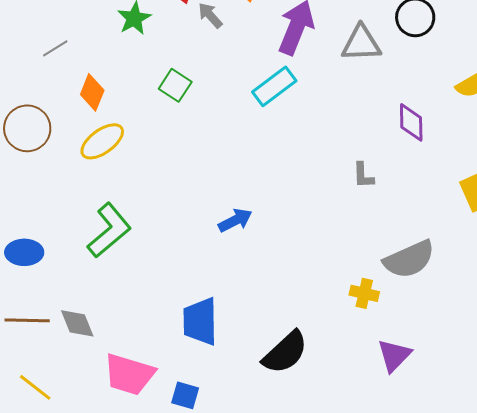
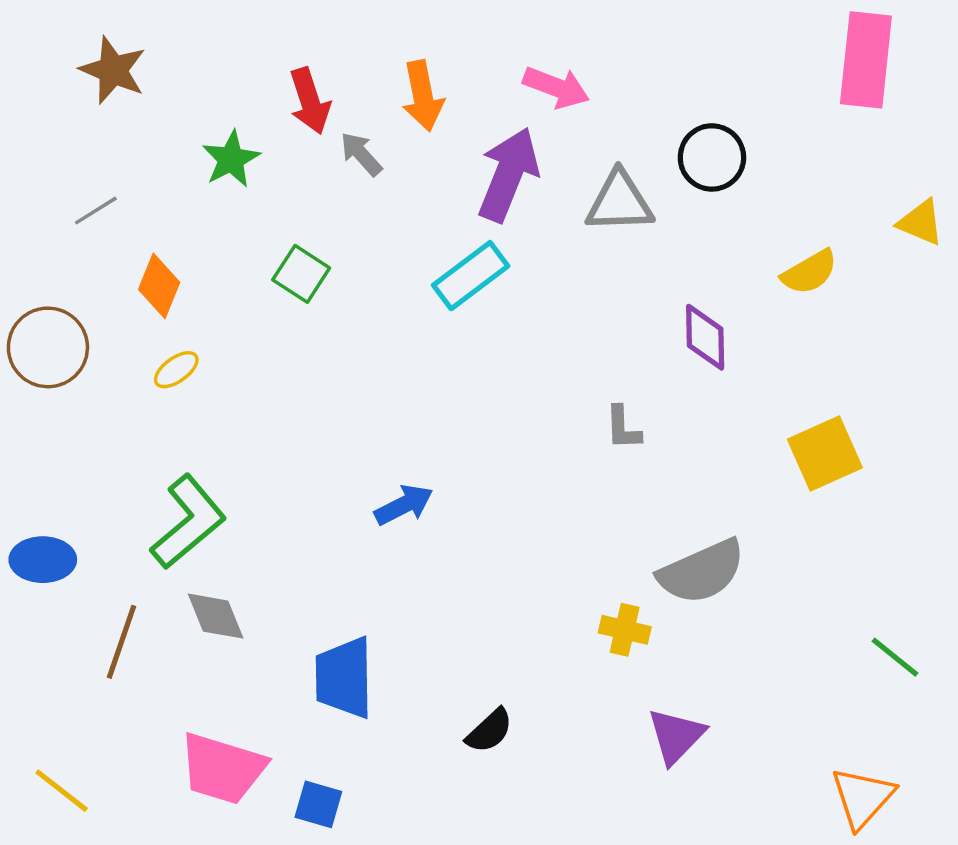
yellow ellipse: (102, 141) -> (176, 370), size x0.6
brown line: (27, 320) -> (122, 642), moved, turned -72
gray diamond: (77, 323) -> (216, 616), moved
black semicircle: (285, 352) -> (489, 731), size x0.6

